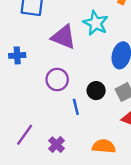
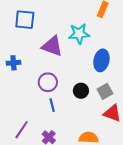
cyan star: (96, 23) -> (79, 34), turned -30
blue line: (76, 107) -> (52, 105), moved

